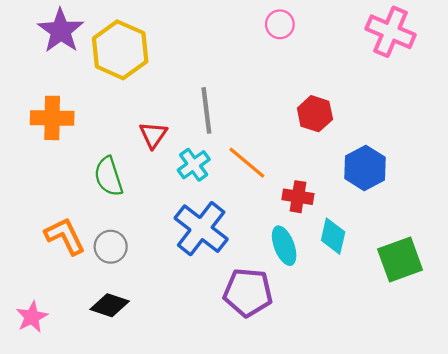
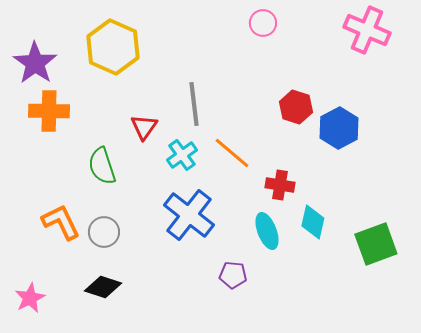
purple star: (61, 31) -> (35, 63), moved
blue hexagon: (365, 168) -> (339, 128), moved
purple pentagon: (248, 292) -> (233, 275), size x0.6

